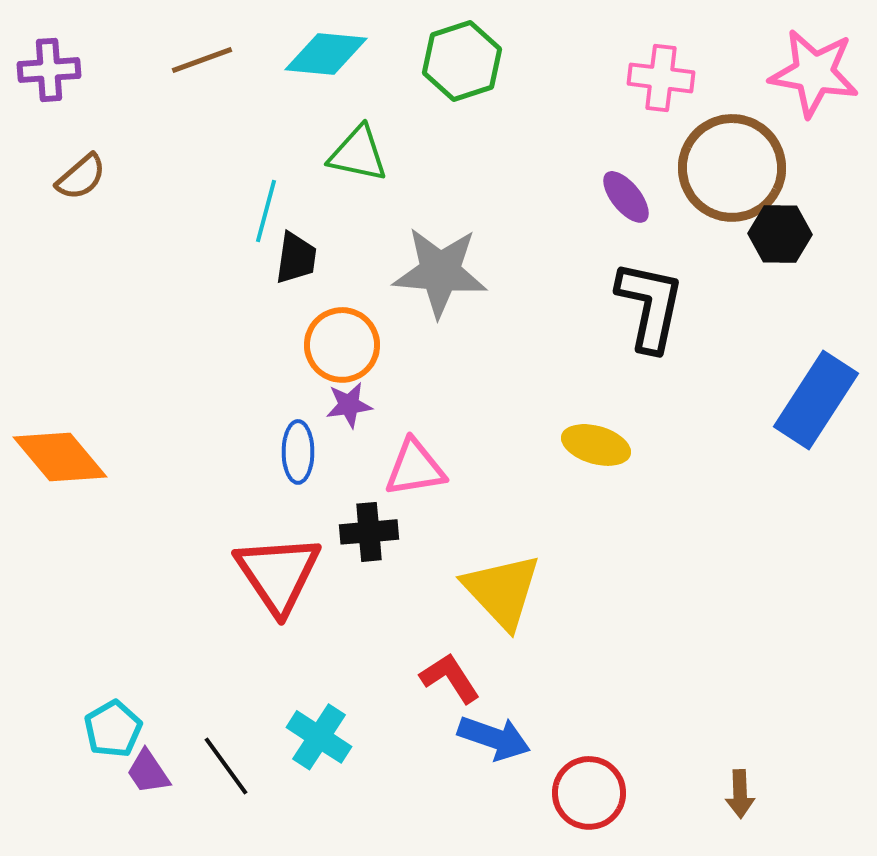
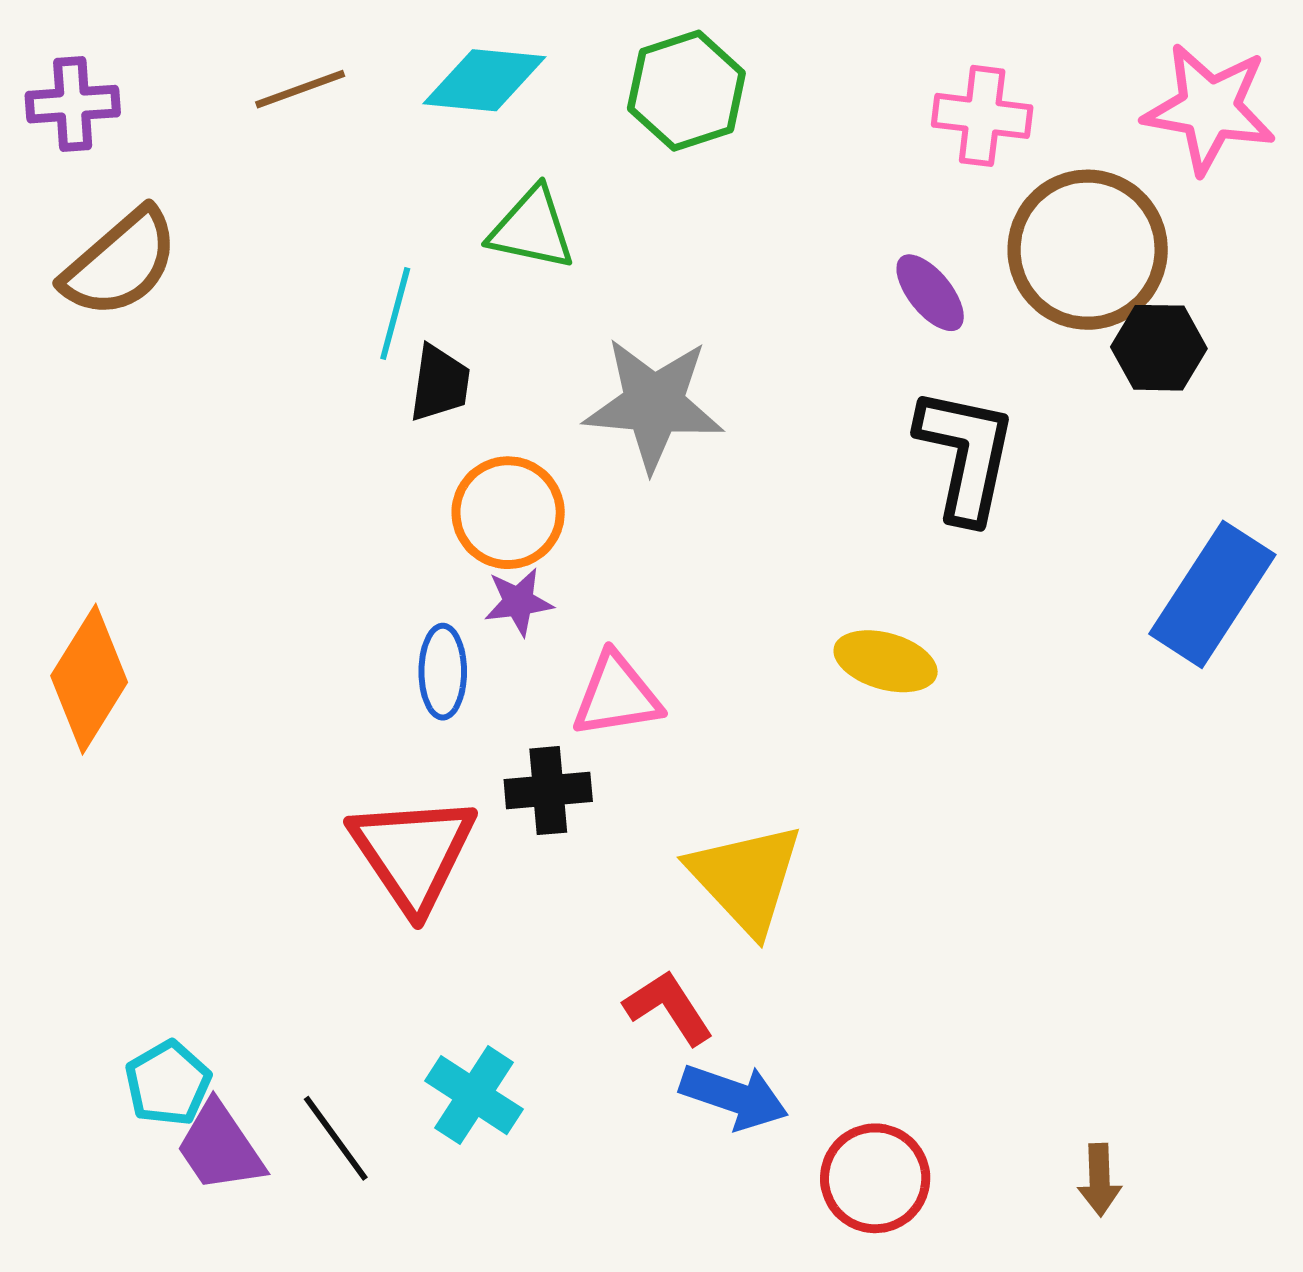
brown semicircle: (81, 177) -> (120, 263), size x1.6
orange diamond: (60, 457) -> (89, 679), turned 72
purple trapezoid: (148, 772) -> (220, 1147), size x1.4

